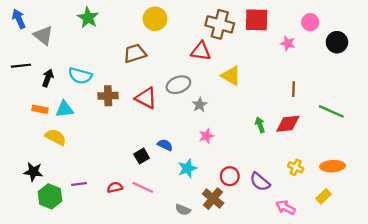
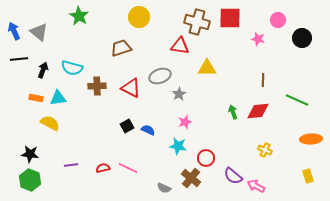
blue arrow: (19, 19) -> (14, 31), moved
yellow triangle: (231, 76) -> (207, 68), turned -30
black square: (142, 156) -> (127, 126), moved
orange ellipse: (332, 166) -> (311, 139), moved
cyan star: (187, 168) -> (178, 146), moved, turned 30
purple semicircle: (260, 182) -> (233, 176), moved
green hexagon: (50, 196) -> (30, 180), moved
yellow rectangle: (324, 196) -> (308, 176), moved, turned -64

